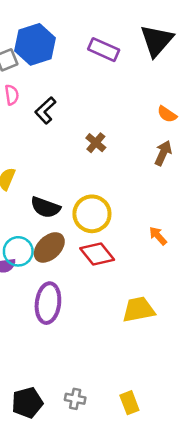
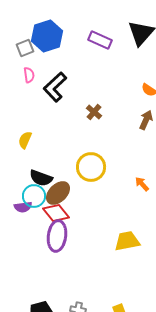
black L-shape: (45, 110) -> (55, 87), size x1.4
black semicircle: (45, 207) -> (41, 178), moved
red diamond: (97, 254) -> (56, 213), moved

